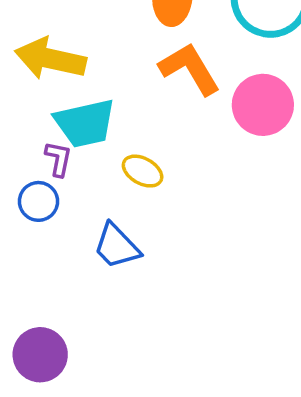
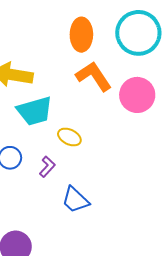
purple L-shape: (58, 159) -> (47, 167), moved, turned 35
blue trapezoid: (117, 246) -> (75, 200), moved

